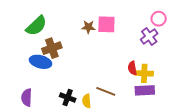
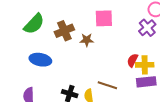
brown star: (88, 27) -> (87, 40), moved
brown cross: (52, 48) -> (64, 31), moved
red semicircle: (132, 68) -> (132, 60), turned 40

